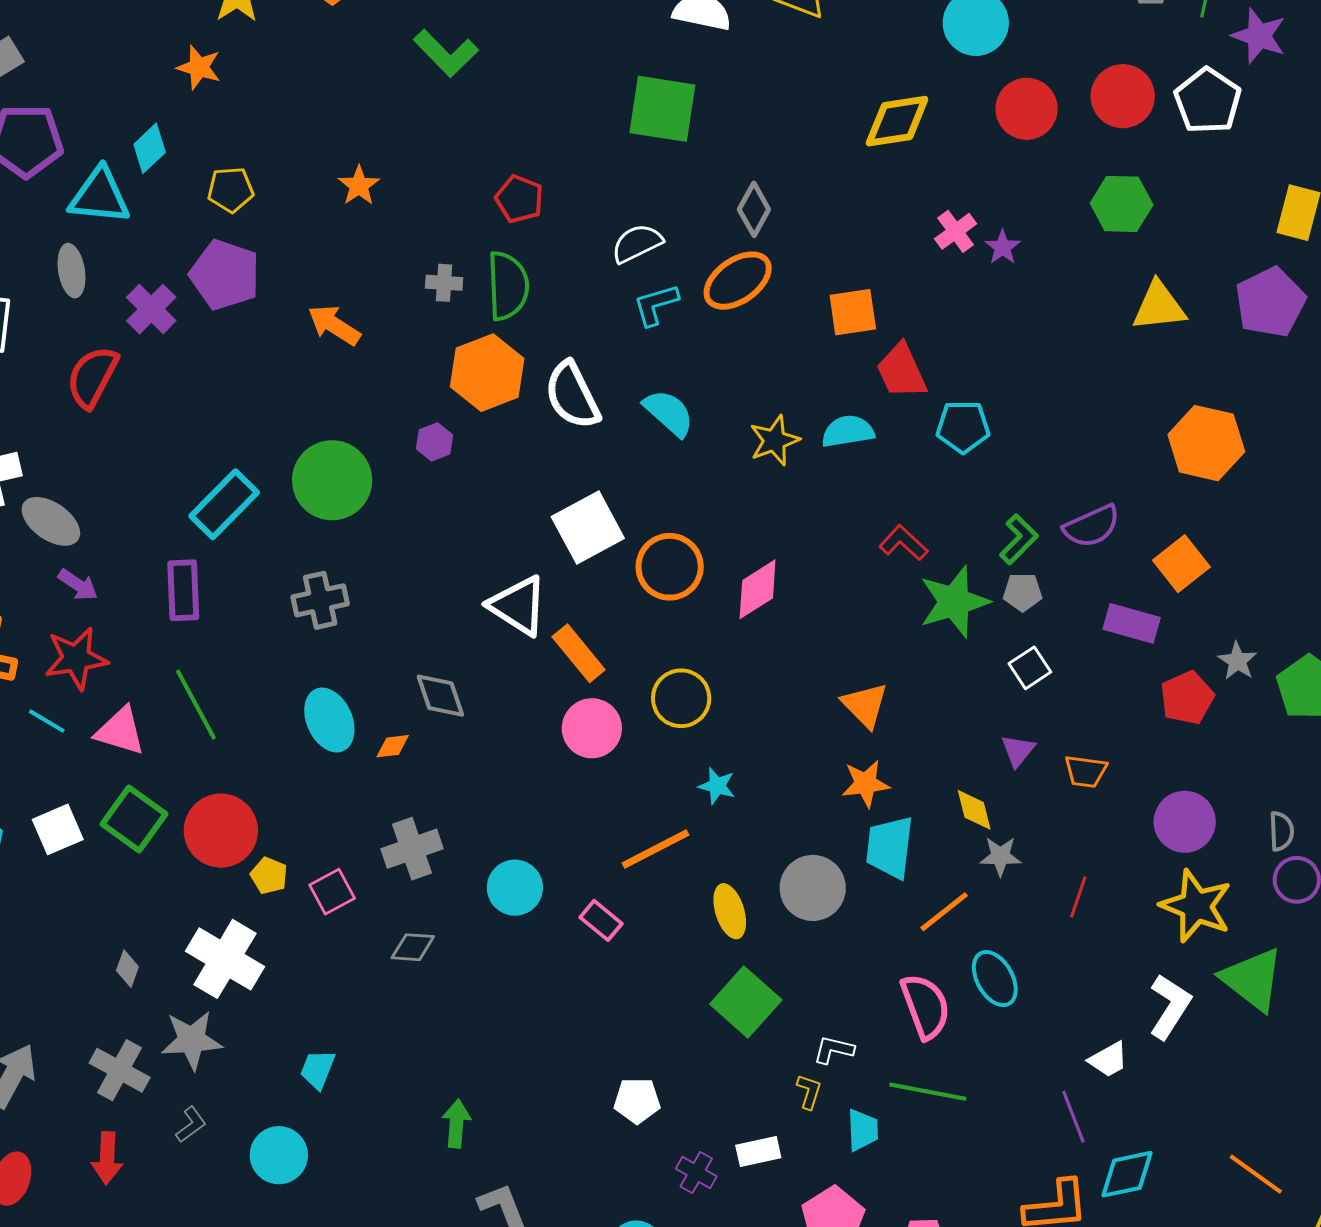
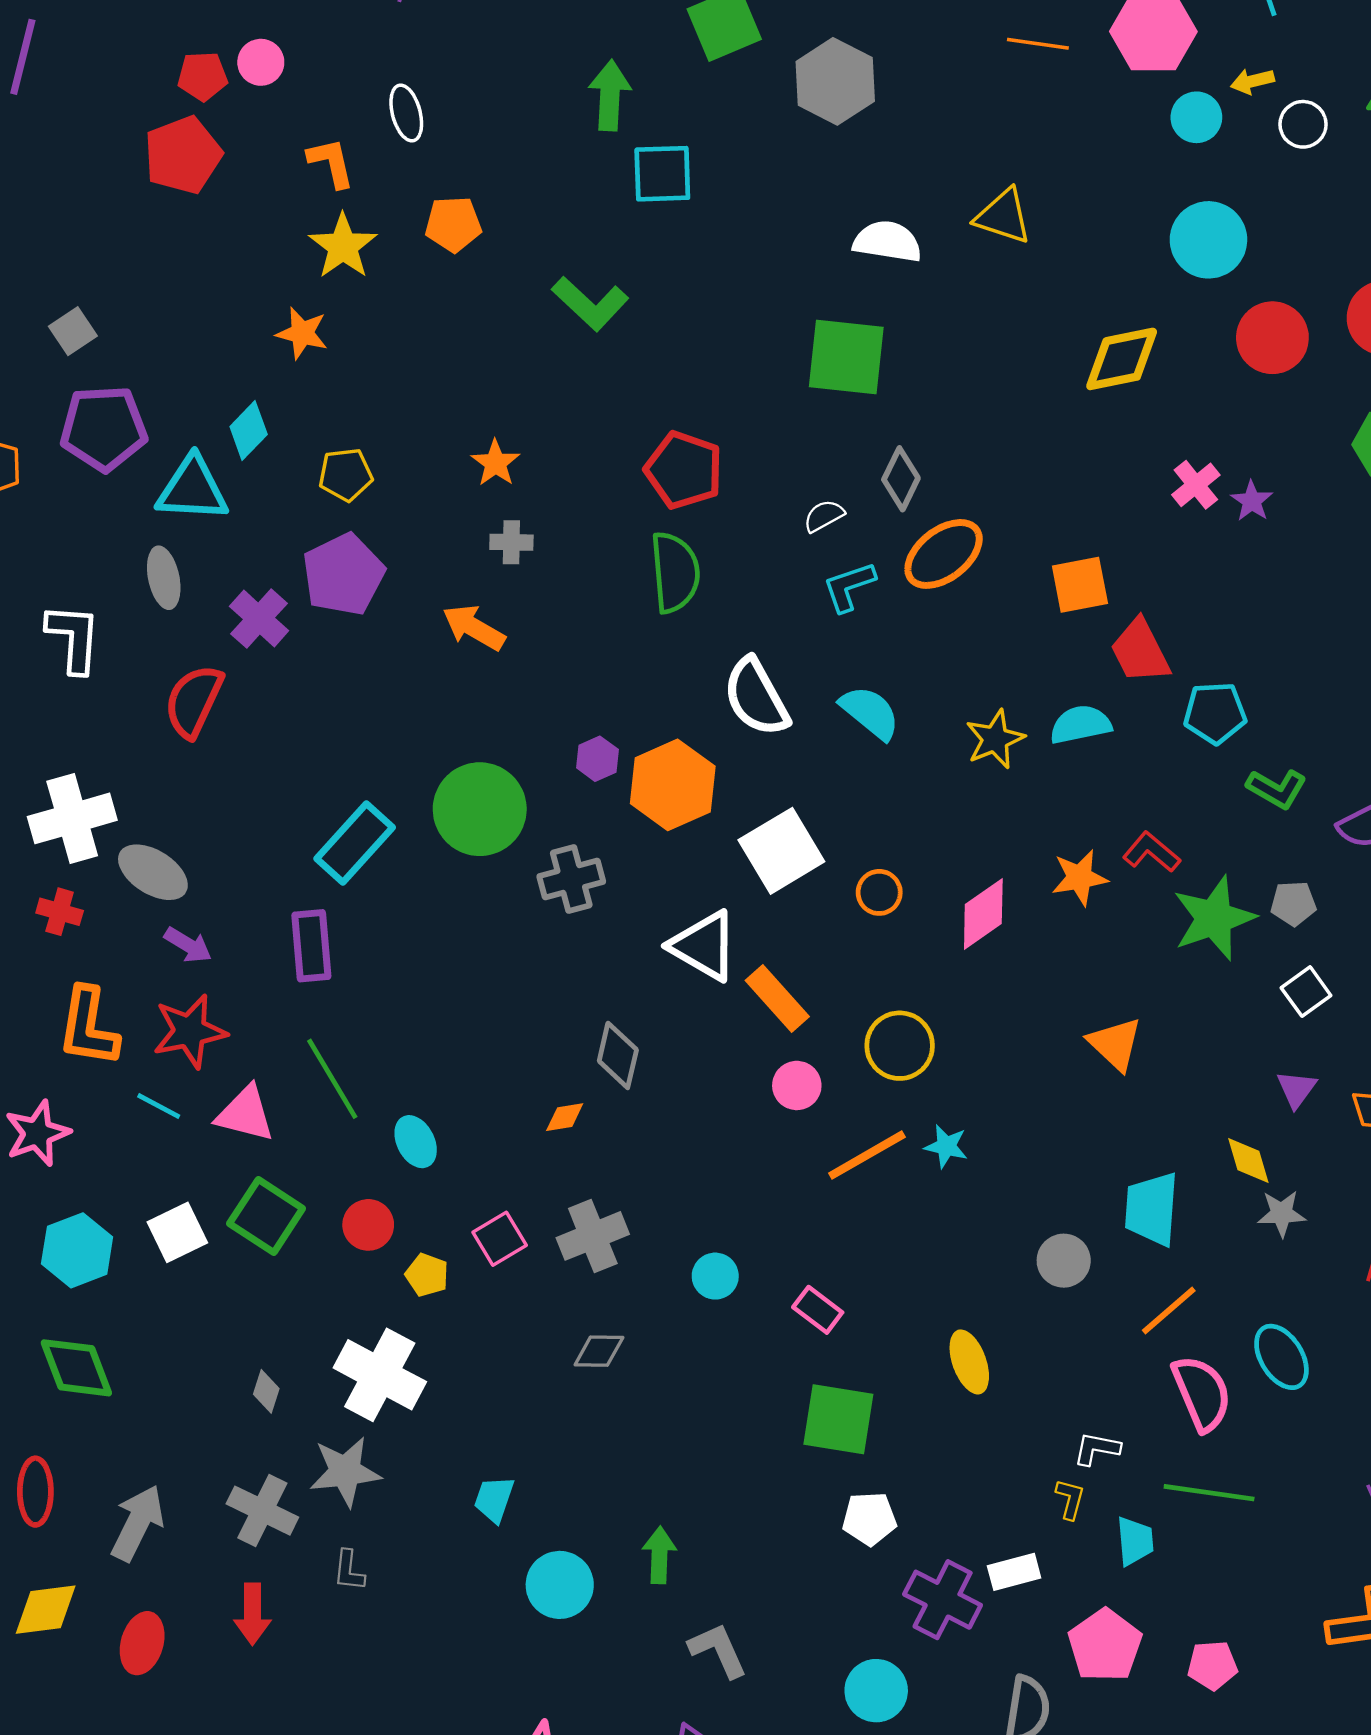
red pentagon: (519, 199) -> (684, 470), size x1.4
gray diamond: (754, 209) -> (901, 479), moved
white semicircle: (637, 243) -> (824, 516), size x0.7
purple pentagon: (225, 275) -> (343, 574), turned 30
gray cross: (444, 283) -> (511, 542), moved
orange hexagon: (487, 373) -> (673, 785), moved
green L-shape: (1019, 539) -> (1277, 789), moved, turned 78
orange circle: (670, 567) -> (879, 892), size x0.6
gray cross: (320, 600) -> (571, 879), moved
gray diamond: (440, 696) -> (618, 1055), turned 34
cyan ellipse: (329, 720) -> (416, 1142), moved, size x0.7
pink circle: (592, 728) -> (797, 1085), size x0.7
orange star: (866, 784) -> (1080, 878), moved
red circle: (221, 831) -> (368, 1225), size x0.6
orange line: (656, 849) -> (867, 1155), moved
cyan circle: (515, 888) -> (715, 1276), size x0.7
gray circle: (813, 888) -> (1064, 1261), size x0.7
pink square: (332, 892) -> (500, 1239), moved
yellow ellipse: (730, 911) -> (969, 1362), moved
orange line: (944, 912) -> (1169, 1311), moved
green square: (746, 1002) -> (838, 1419), moved, turned -30
gray L-shape: (191, 1125) -> (349, 1571), turned 135
cyan circle: (279, 1155) -> (560, 1585), moved
purple cross: (696, 1172) -> (943, 1600), size x1.6

